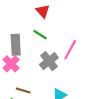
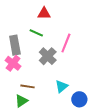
red triangle: (43, 11) -> (44, 13), moved, turned -40

